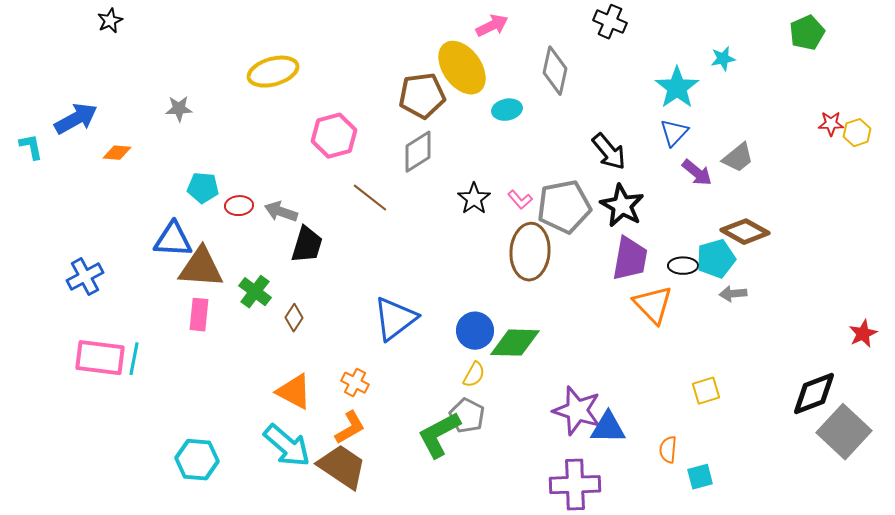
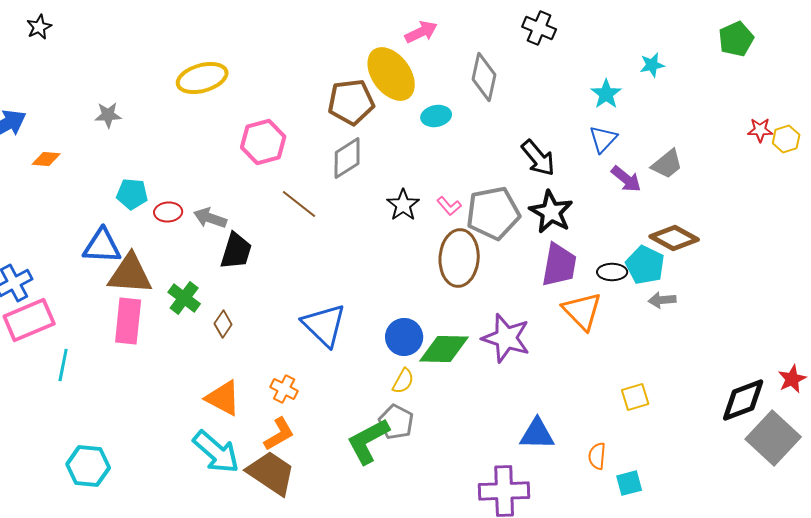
cyan star: (677, 88) -> (606, 94), size x0.7
cyan pentagon: (716, 259) -> (645, 265), turned -30
pink rectangle: (199, 315) -> (128, 321), size x1.4
blue triangle: (395, 319) -> (324, 325), turned -39
red star: (863, 334) -> (792, 379), moved
pink rectangle: (100, 358) -> (29, 320), moved, turned -30
purple star: (577, 411) -> (506, 338), moved
cyan hexagon: (197, 460) -> (88, 466), moved

